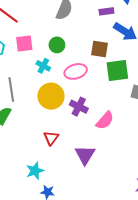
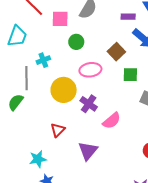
pink square: (24, 44) -> (60, 19), moved
brown square: (99, 49) -> (116, 52), turned 30
cyan cross: (43, 66) -> (43, 60), moved, turned 32
green square: (117, 70) -> (130, 75), size x0.7

